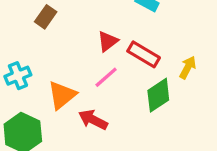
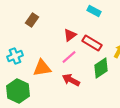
orange triangle: (62, 95) -> (42, 68), turned 30
red arrow: (93, 120) -> (71, 80), moved

